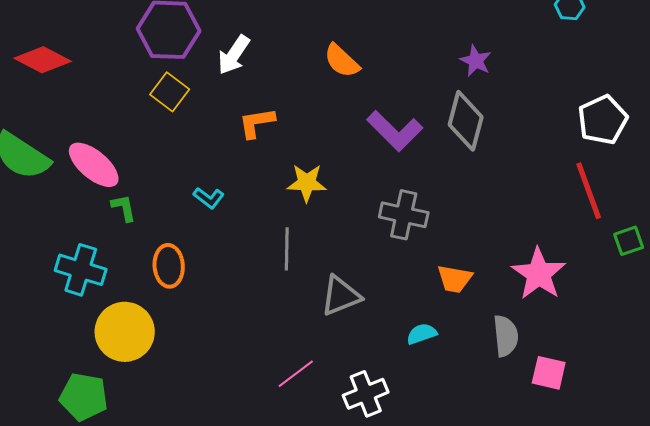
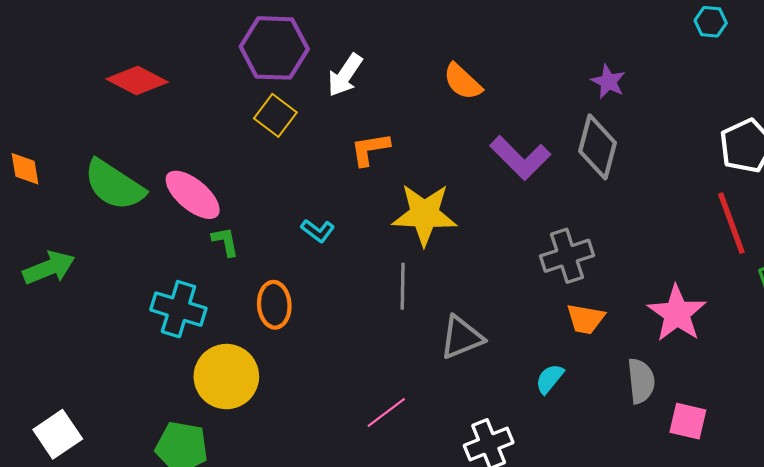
yellow star: (307, 183) -> (424, 214), size x1.5
gray cross: (404, 215) -> (567, 256), moved, turned -30
cyan semicircle: (422, 334) -> (550, 379), turned -32
pink line: (296, 374) -> (386, 412), moved

